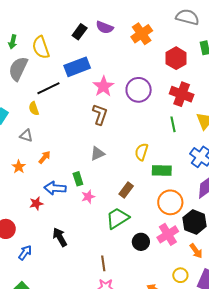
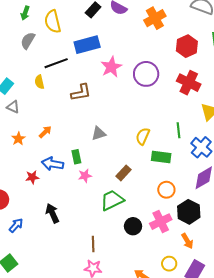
gray semicircle: (18, 69) -> (28, 41), size x0.7
brown L-shape: (100, 114) -> (81, 93), moved, turned 55
green line: (173, 124) -> (179, 130), moved
gray triangle: (26, 136) -> (13, 107), moved
orange circle: (170, 202) -> (166, 190), size x0.7

